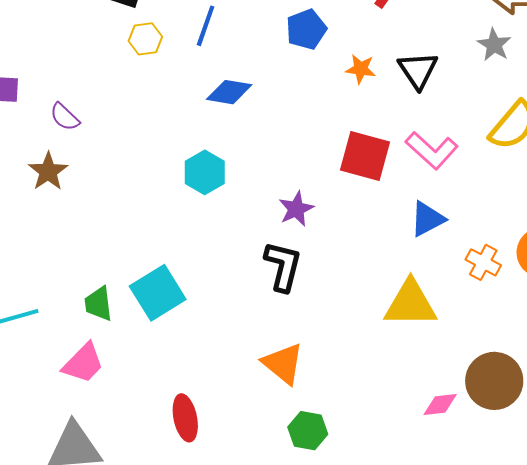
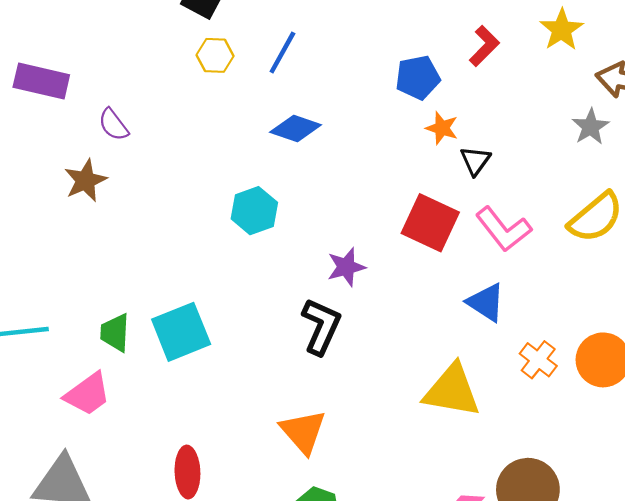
blue pentagon: (306, 29) -> (418, 78), moved
black triangle: (418, 70) -> (475, 161), moved, size x0.7
blue triangle: (427, 219) -> (486, 302), turned 51

